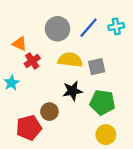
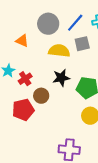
orange triangle: (20, 44) -> (22, 41), moved
red cross: (32, 61) -> (25, 79), moved
gray square: (97, 67) -> (82, 44), moved

